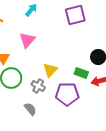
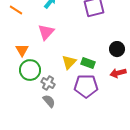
green rectangle: (81, 73) -> (88, 63), moved
gray cross: (38, 86) -> (48, 83), moved

